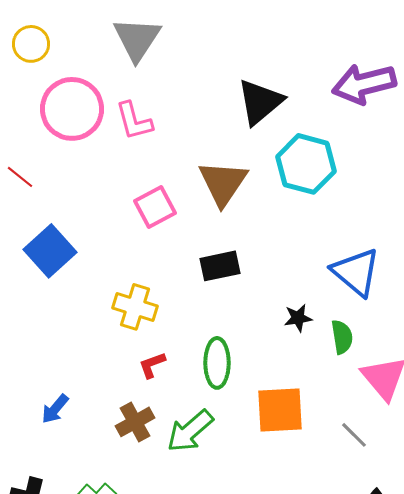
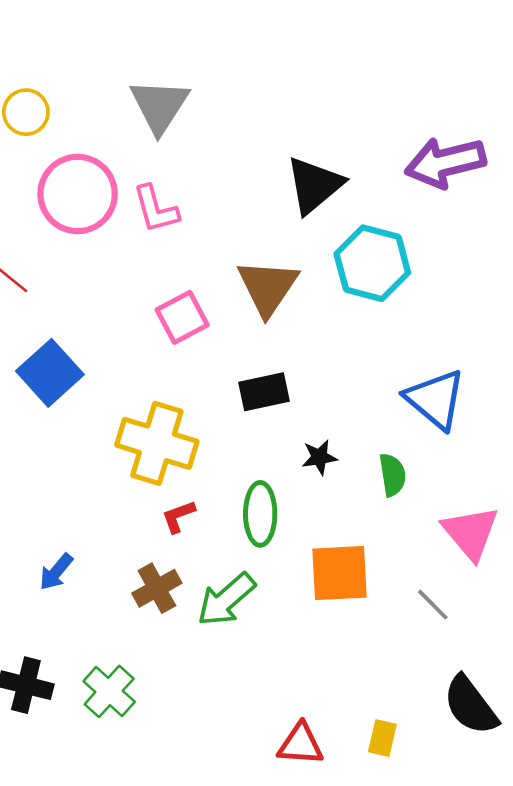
yellow cross: (135, 307) -> (157, 443), size x1.4
black star: (298, 318) -> (319, 457), moved
green semicircle: (342, 337) -> (392, 475), moved

